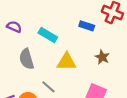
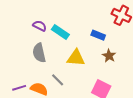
blue rectangle: (87, 26) -> (98, 35), moved
purple semicircle: (14, 27) -> (40, 26), moved

